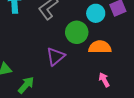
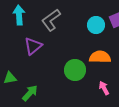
green circle: (77, 32) -> (75, 70), moved
purple triangle: (56, 57) -> (33, 46), moved

